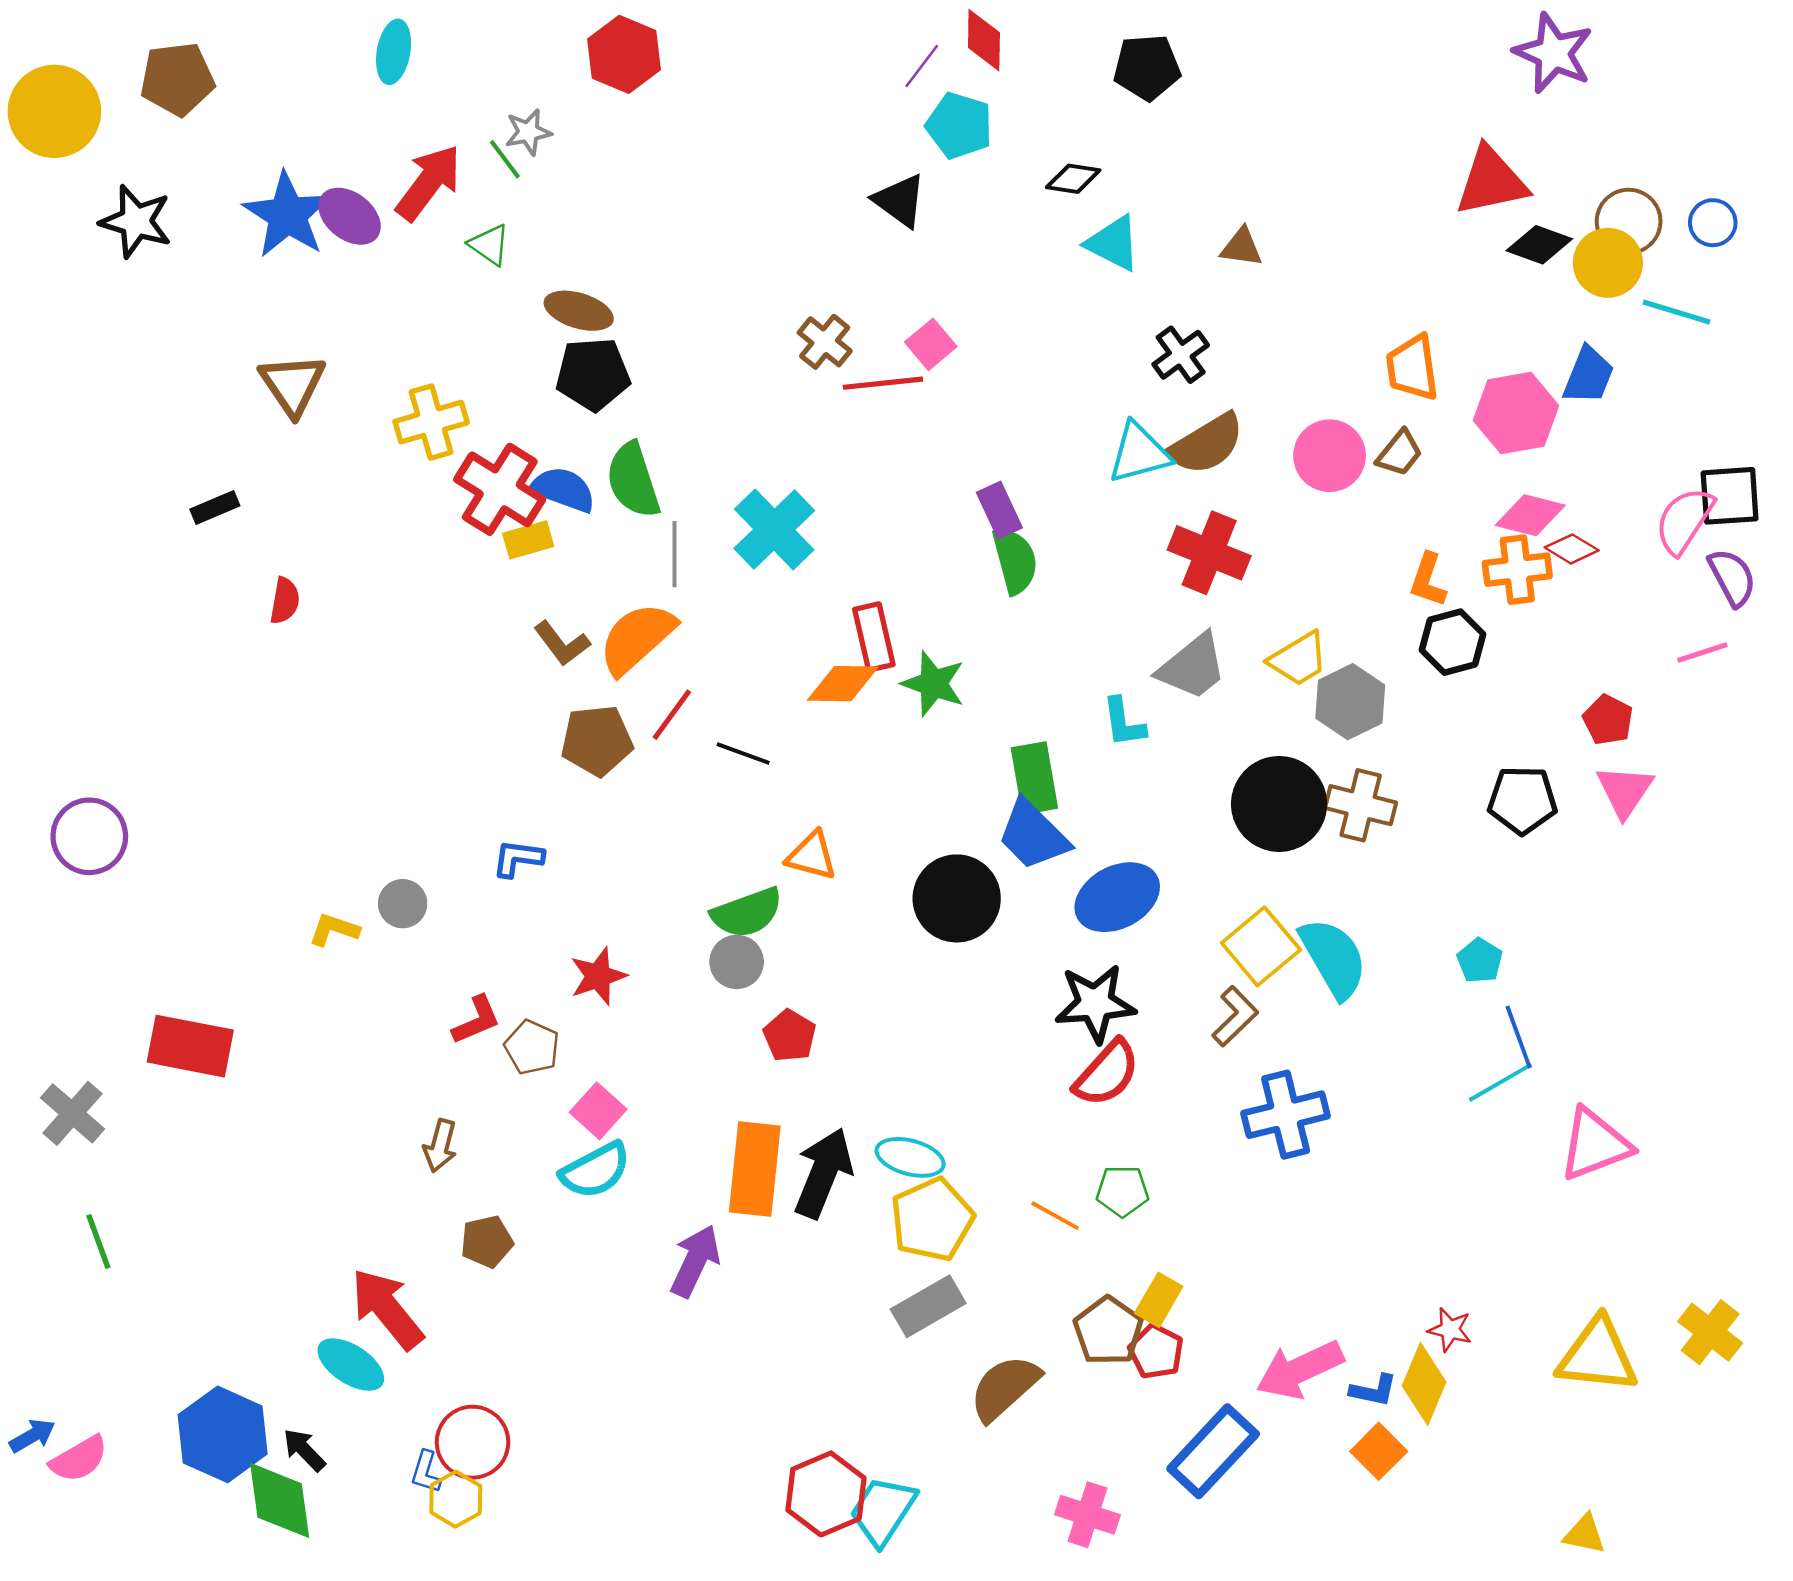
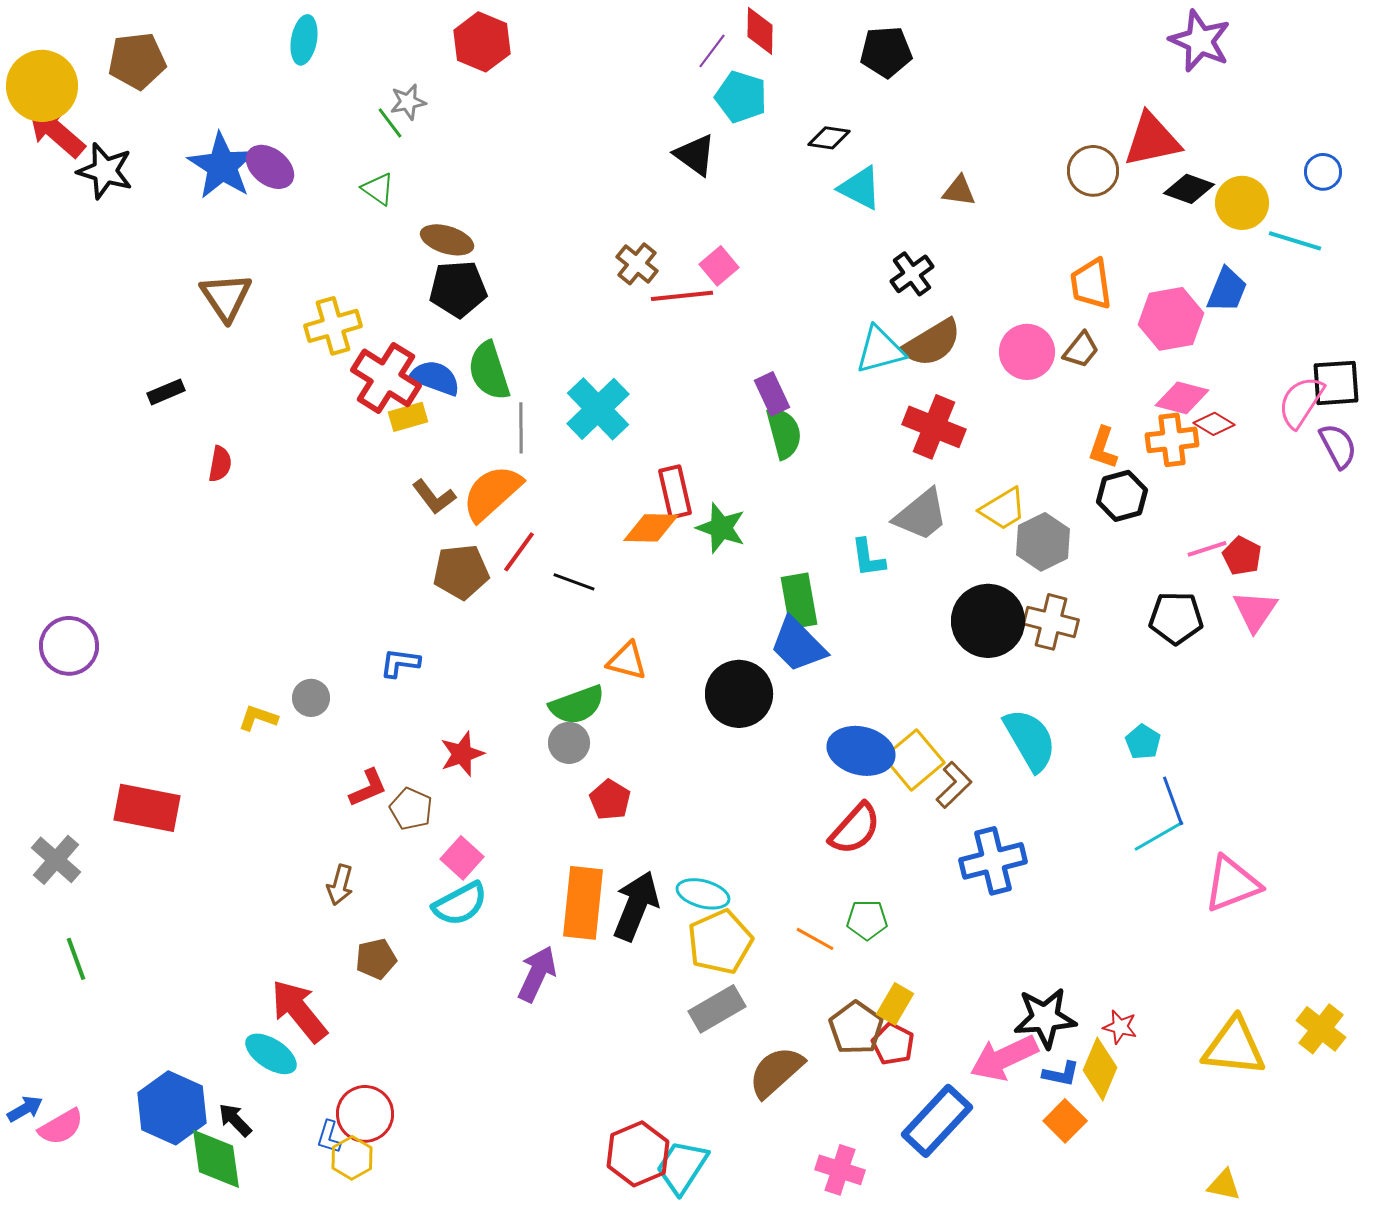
red arrow: (429, 183) -> (56, 131), moved, turned -86
brown circle: (1629, 221) -> (1093, 171), moved
pink line: (1702, 652) -> (1207, 549), moved
blue ellipse: (1117, 897) -> (861, 751), moved, turned 42
yellow square: (1261, 946) -> (914, 760), moved
black star: (1095, 1003) -> (1045, 1018), moved

